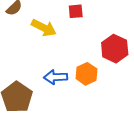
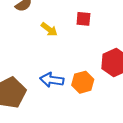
yellow arrow: (44, 28) -> (49, 29), size x0.7

